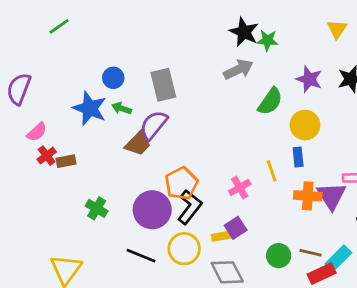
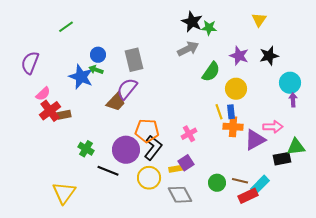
green line: (59, 26) -> (66, 27), moved
green arrow: (122, 108) -> (96, 70), moved
red cross: (47, 156) -> (50, 111), size x1.5
yellow line: (272, 171) -> (219, 112), moved
orange pentagon: (181, 183) -> (147, 131), turned 30
orange cross: (308, 196) -> (233, 127), moved
purple triangle: (331, 196) -> (255, 140), turned 35
black line: (141, 256) -> (108, 171), moved

